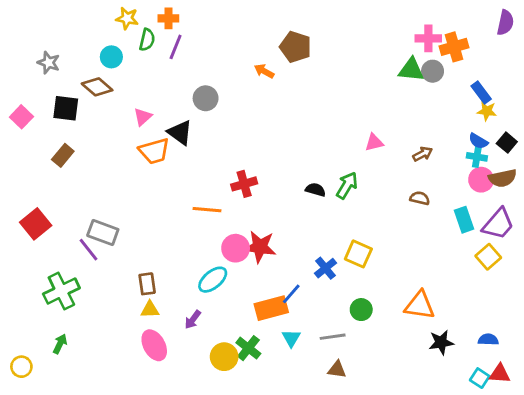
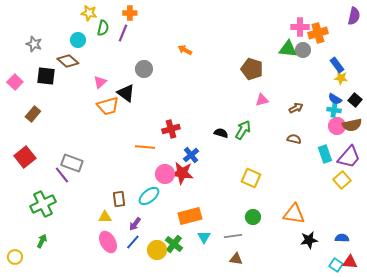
orange cross: (168, 18) -> (130, 13), moved
brown pentagon: (296, 47) -> (252, 69), moved
brown rectangle: (63, 155) -> (33, 114), moved
blue cross: (325, 268) -> (191, 155), moved
brown rectangle: (147, 284) -> (119, 199), moved
blue line: (291, 294) -> (133, 242), moved

